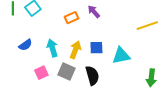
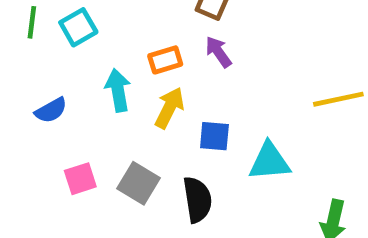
cyan arrow: (52, 48) -> (118, 90), moved
yellow arrow: (75, 50) -> (169, 108), moved

